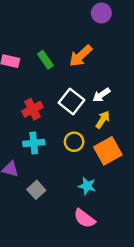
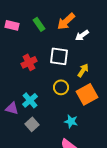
white arrow: (101, 95) -> (82, 35), moved
white square: (71, 101) -> (59, 56), turned -30
cyan cross: (34, 143) -> (30, 100), moved, turned -35

